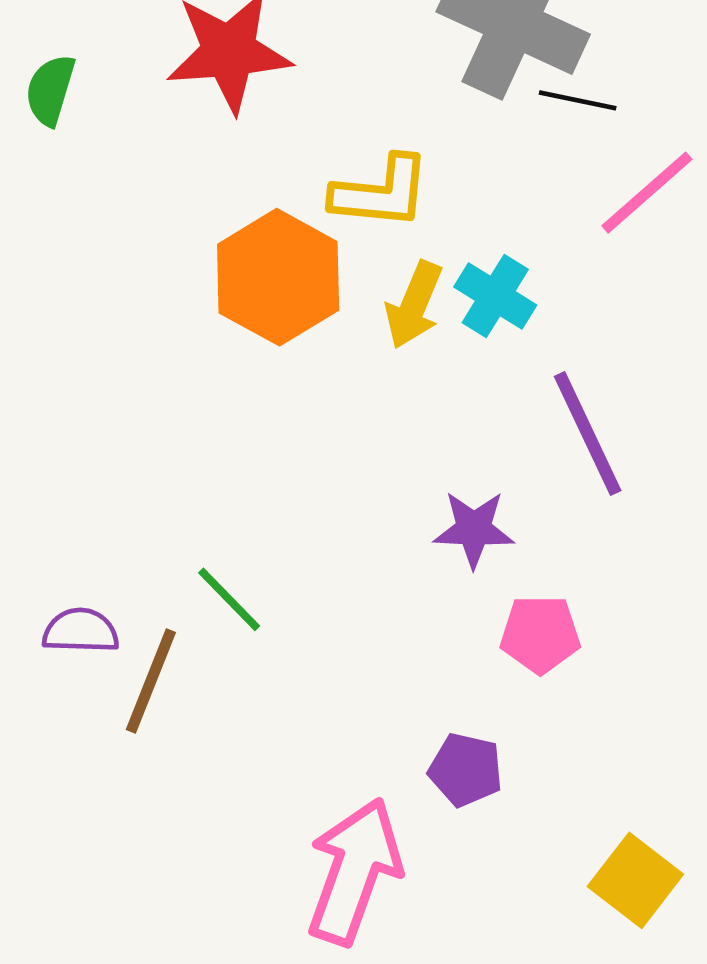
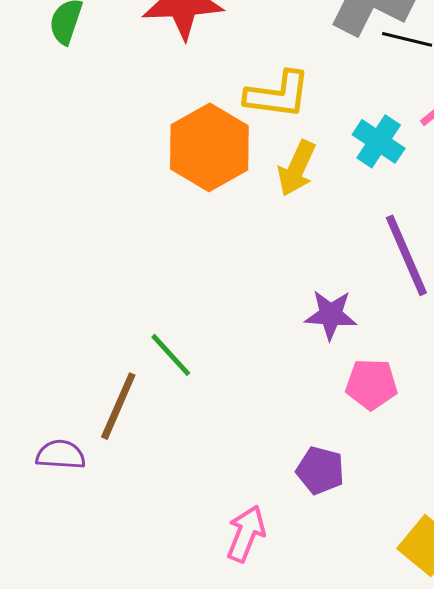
cyan cross: (495, 296) -> (379, 141), moved
purple semicircle: (81, 631) -> (61, 455), moved
pink arrow: (354, 871) -> (246, 534), size x0.6

